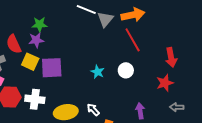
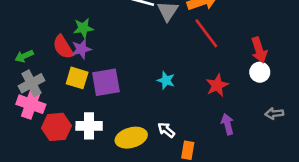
red semicircle: (14, 44) -> (63, 47), moved
white circle: (126, 70) -> (260, 72), moved
red star: (165, 83) -> (217, 85), moved

